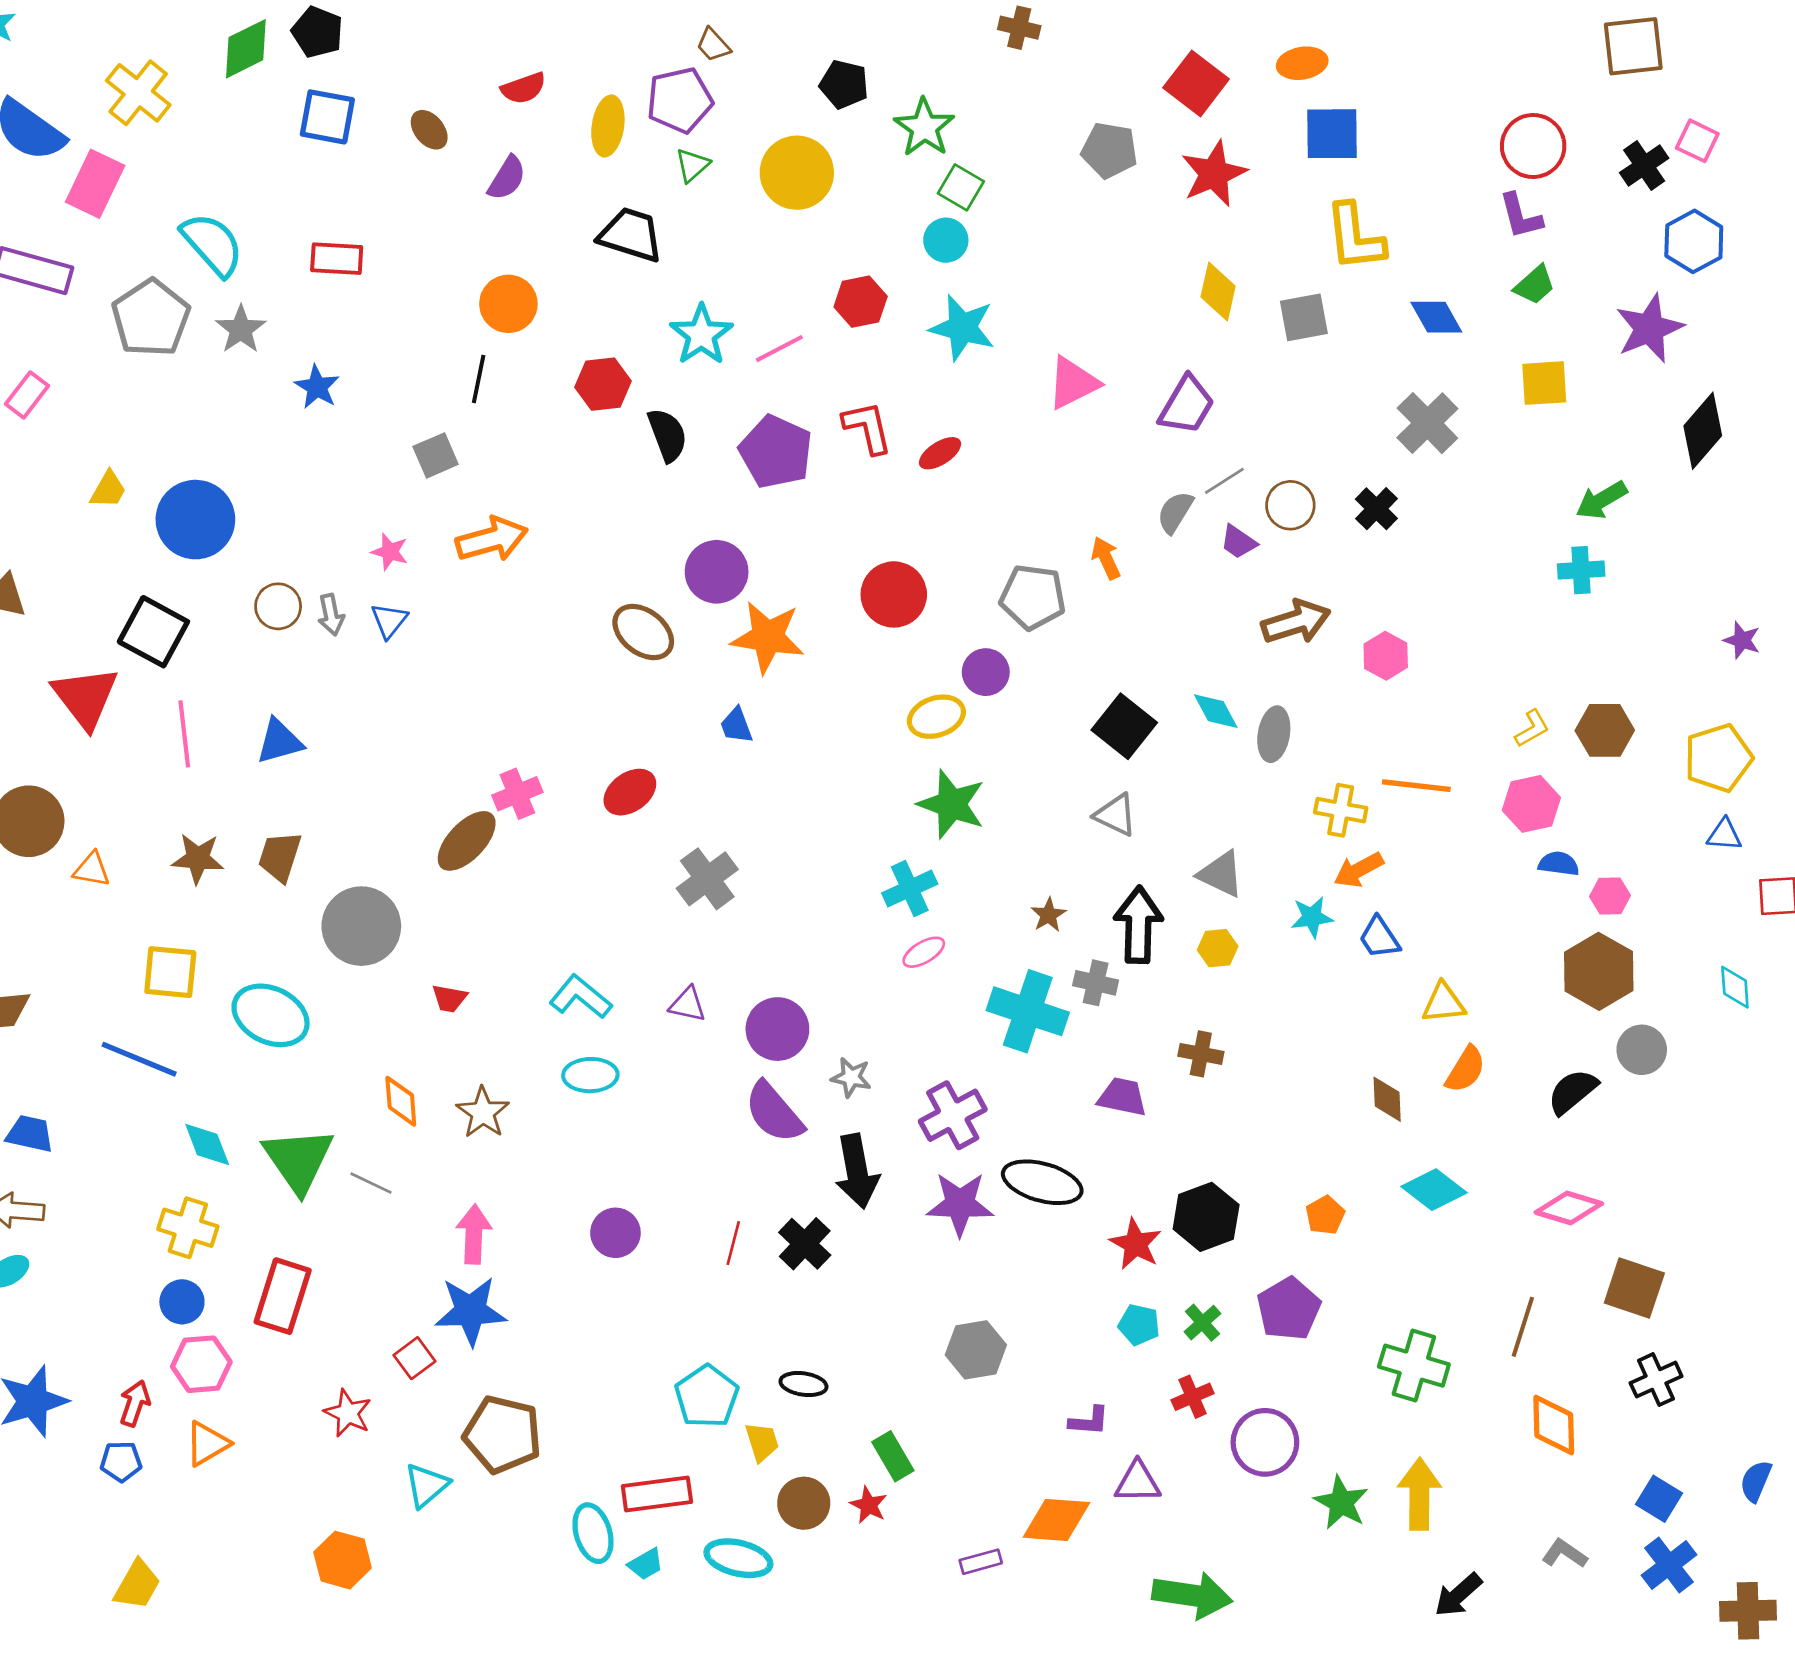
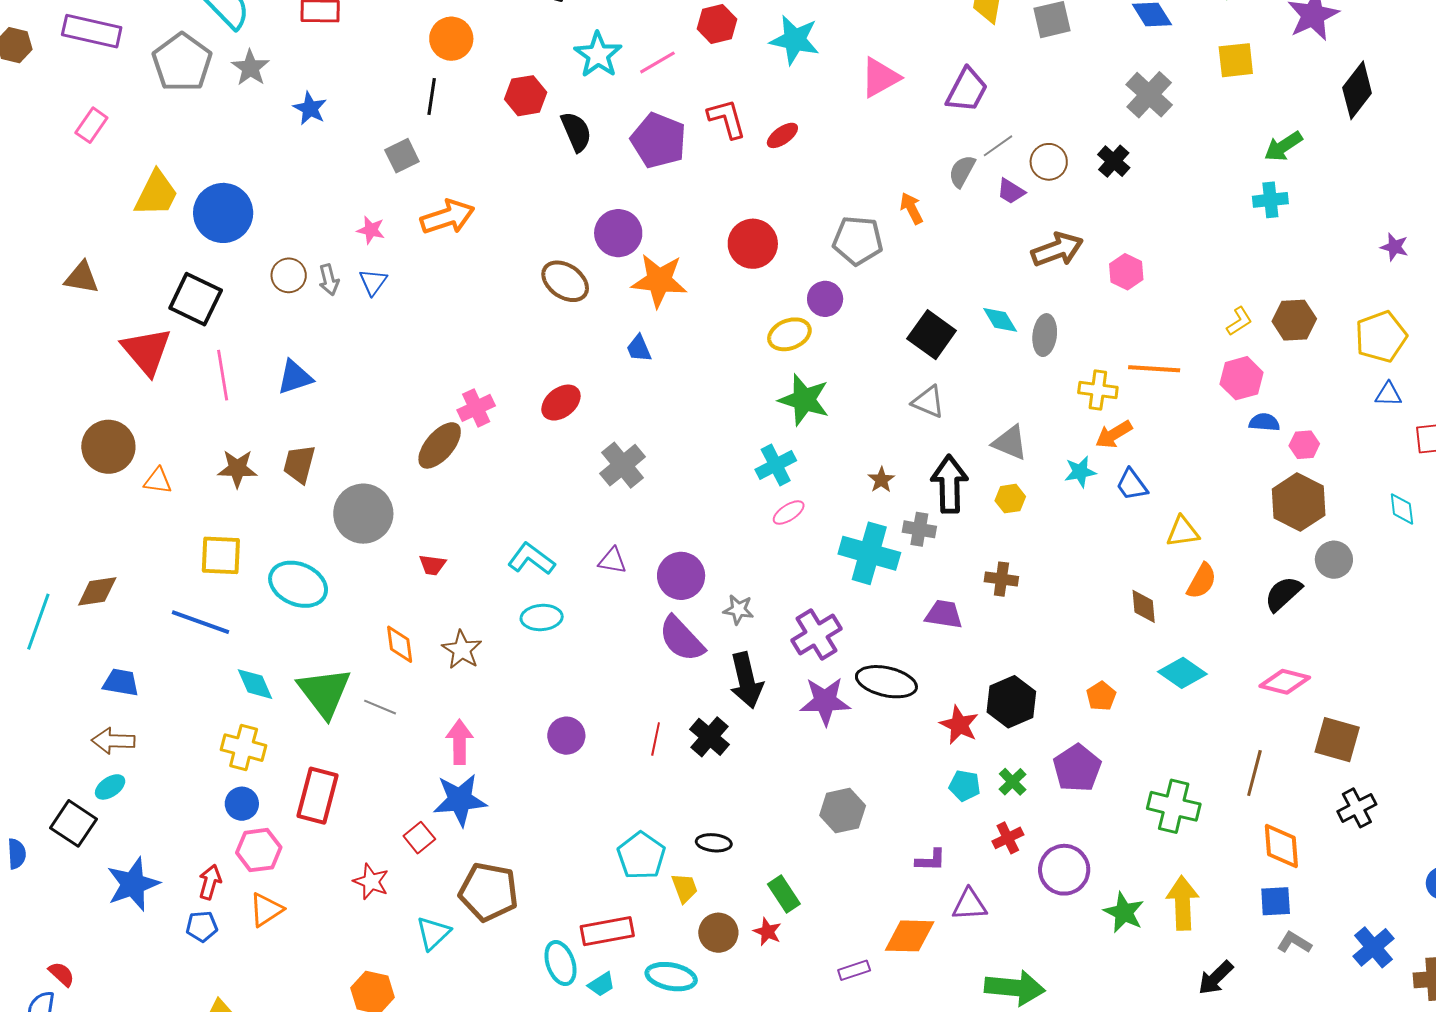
yellow trapezoid: (108, 490) -> (156, 194), size x1.6
blue square: (1659, 1499) -> (1276, 901), moved, turned -32

